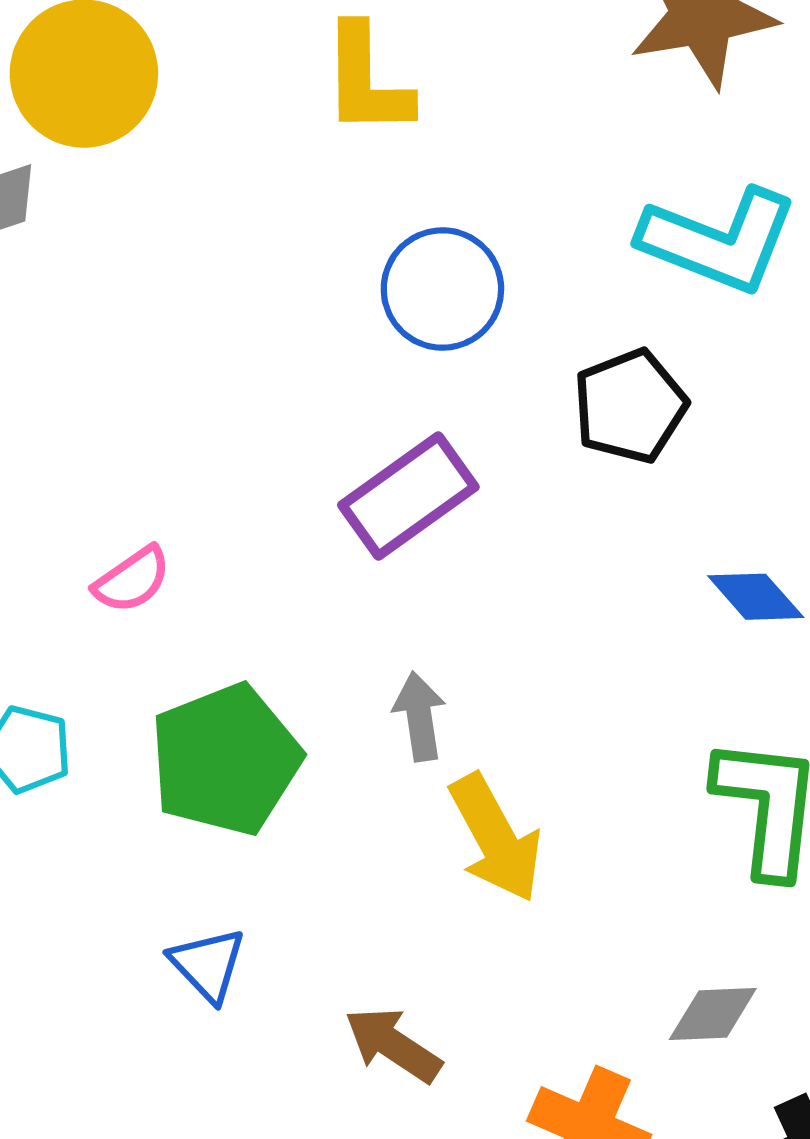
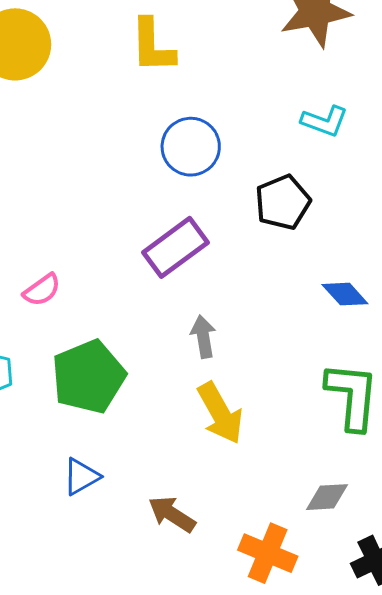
cyan L-shape: (719, 240) -> (325, 121), size x0.6
gray arrow: (419, 716) -> (203, 337), moved
blue triangle: (208, 965) -> (81, 477), turned 45

